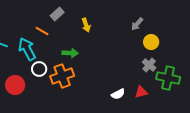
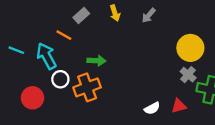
gray arrow: (137, 24) -> (149, 15), moved
yellow arrow: (86, 25) -> (115, 13), moved
yellow circle: (151, 42) -> (190, 48), size x1.5

